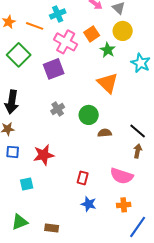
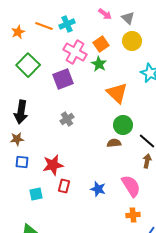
orange line: (35, 26) -> (44, 26), moved
green star: (108, 50) -> (99, 64), moved
green circle: (89, 115) -> (123, 125), moved
pink semicircle: (122, 176) -> (131, 186), turned -140
red rectangle: (83, 178) -> (64, 186), moved
blue star: (89, 204) -> (98, 189), moved

